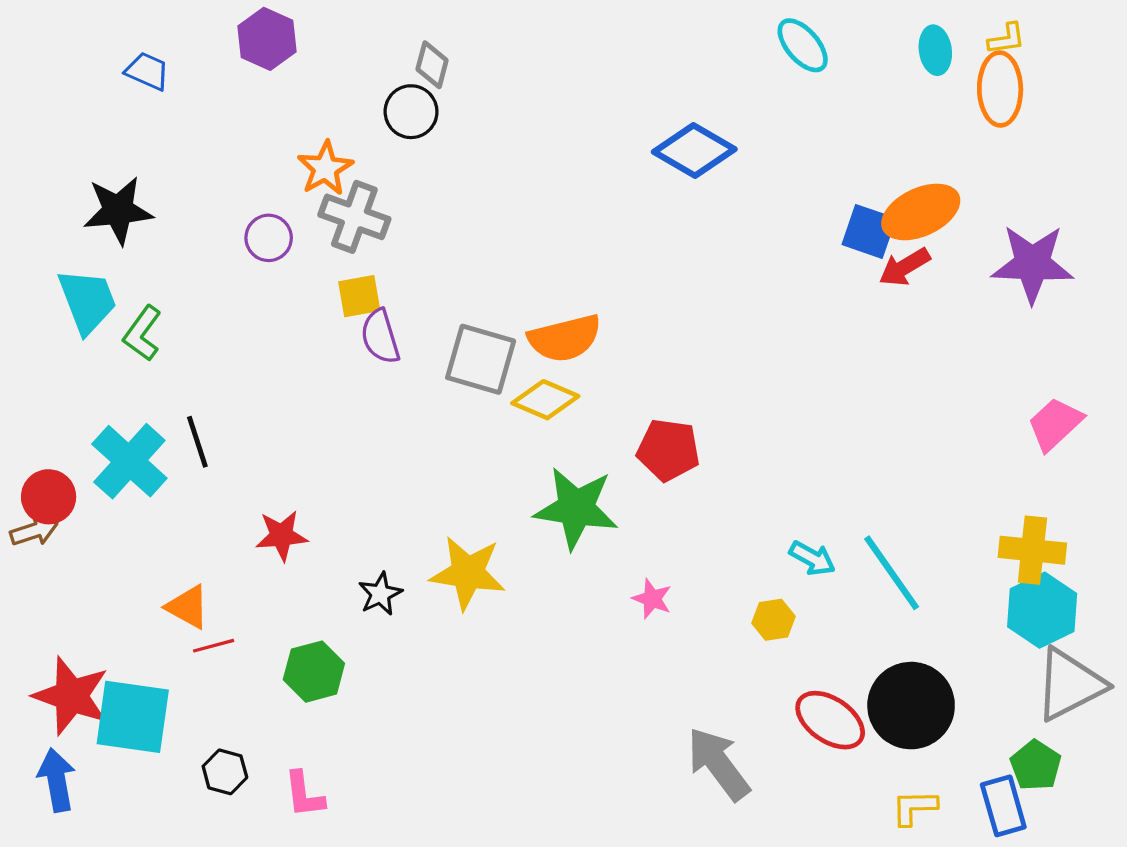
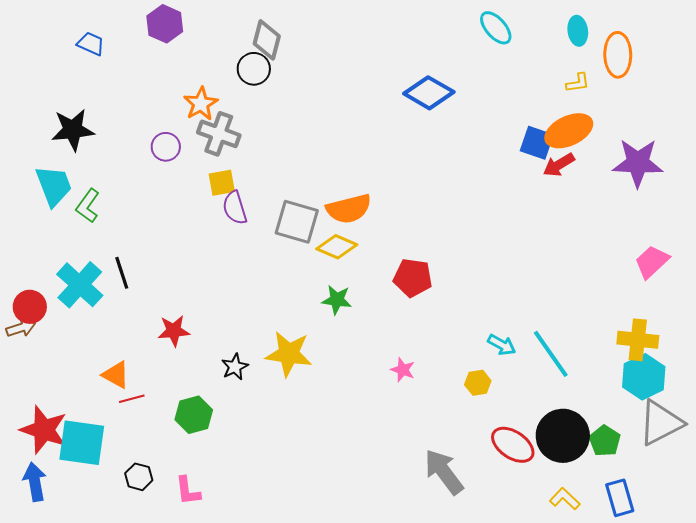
yellow L-shape: (1007, 39) -> (578, 83), moved
gray diamond: (432, 65) -> (267, 40), size x1.4
green star: (576, 508) -> (337, 300), moved, size x0.6
green pentagon: (1036, 765) -> (605, 441), moved
yellow L-shape: (914, 807) -> (565, 499), turned 44

